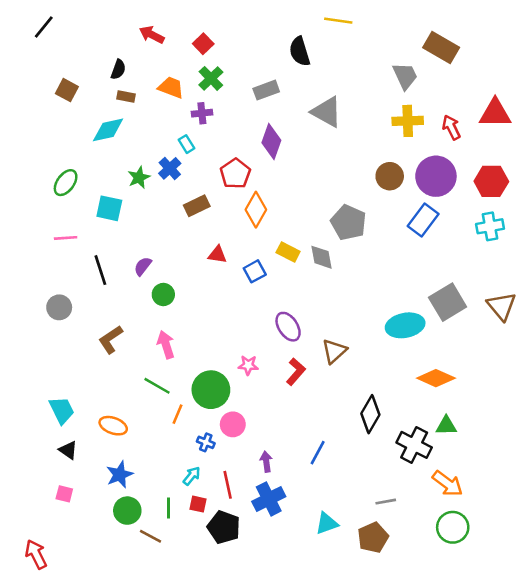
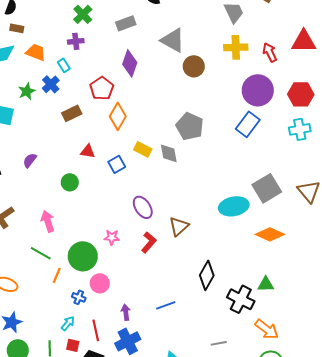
orange trapezoid: (171, 87) -> (36, 52), moved
brown circle: (390, 176) -> (194, 66), moved
green circle: (163, 294) -> (70, 182), moved
orange diamond: (436, 378) -> (270, 234), moved
blue line: (318, 453) -> (166, 305), turned 42

